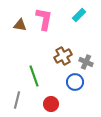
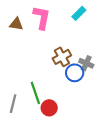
green line: (34, 76) -> (35, 93), moved
blue circle: (75, 82) -> (75, 73), moved

